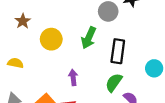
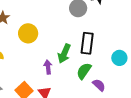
green arrow: (89, 38) -> (64, 54), moved

